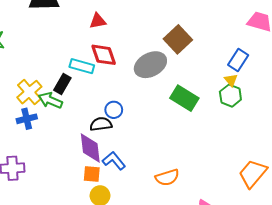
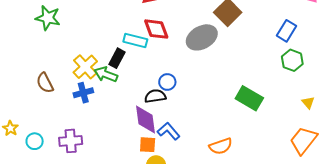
yellow triangle: (231, 80) -> (308, 103), moved
green hexagon: (230, 96) -> (292, 60), moved
green rectangle: (184, 98) -> (249, 98), moved

